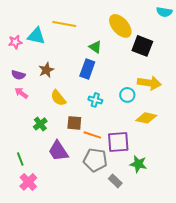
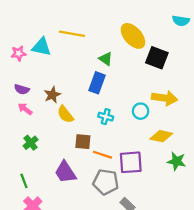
brown star: (46, 70) -> (52, 95), moved
green cross: (40, 124) -> (31, 143), moved
green star: (138, 164) -> (177, 161), moved

